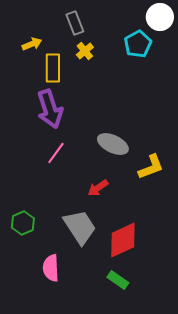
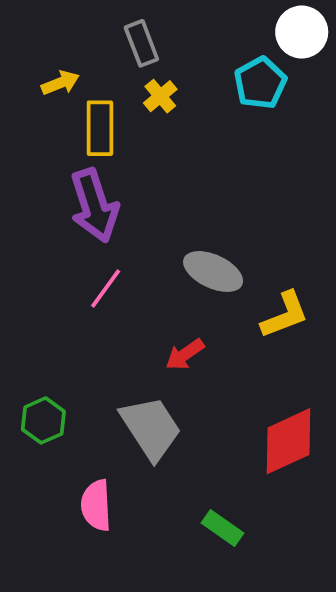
red diamond: (123, 240) -> (289, 441), moved

